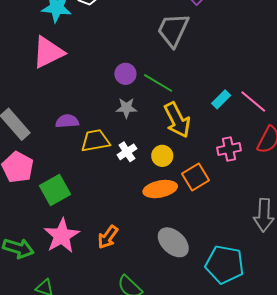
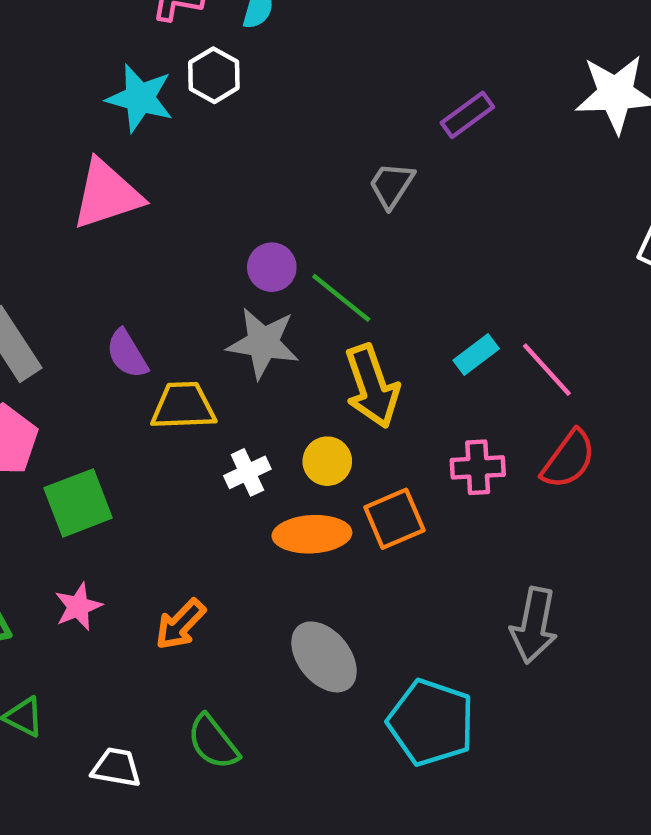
gray trapezoid: (173, 30) -> (391, 185), size x0.6
gray star: (126, 108) -> (263, 343), size x1.5
purple semicircle: (67, 121) -> (127, 354), turned -125
white cross: (127, 152) -> (247, 472), moved
pink star: (62, 236) -> (78, 607), size x0.6

